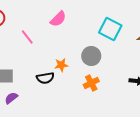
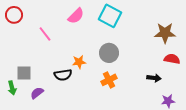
cyan square: (110, 29) -> (110, 16), moved
purple semicircle: (11, 98) -> (37, 93), moved

